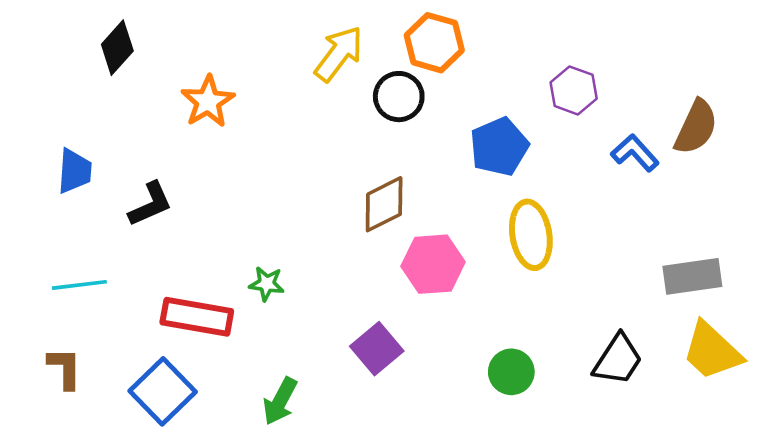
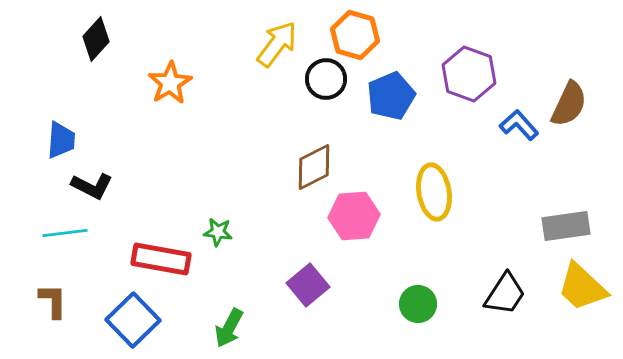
purple hexagon: (574, 90) -> (469, 74), size x1.4
blue pentagon: (499, 147) -> (391, 96), moved
black L-shape: (150, 204) -> (92, 186), moved, turned 51

